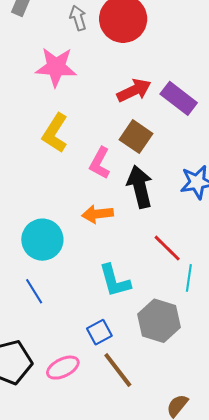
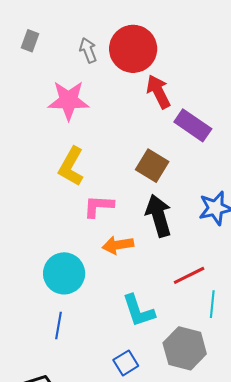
red arrow: (134, 90) -> (158, 92), moved, turned -88
pink L-shape: (100, 163) -> (98, 206), moved, turned 68
red line: (167, 248) -> (189, 275), turned -68
blue line: (34, 291) -> (59, 326), turned 44

